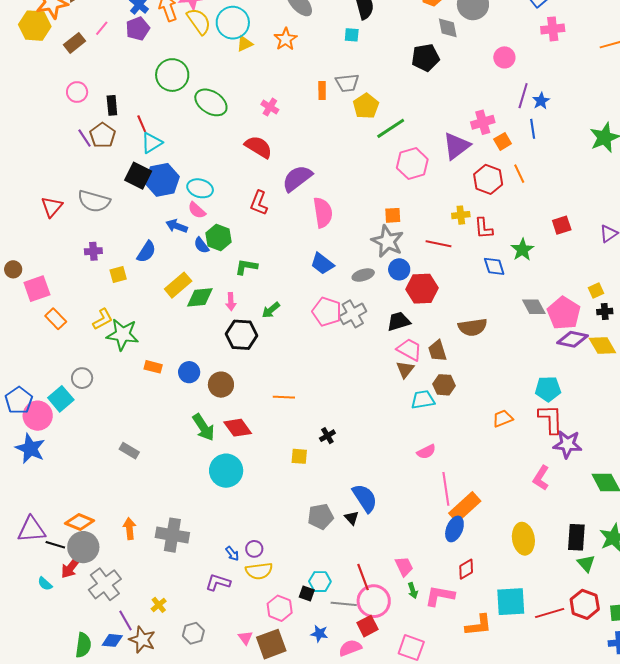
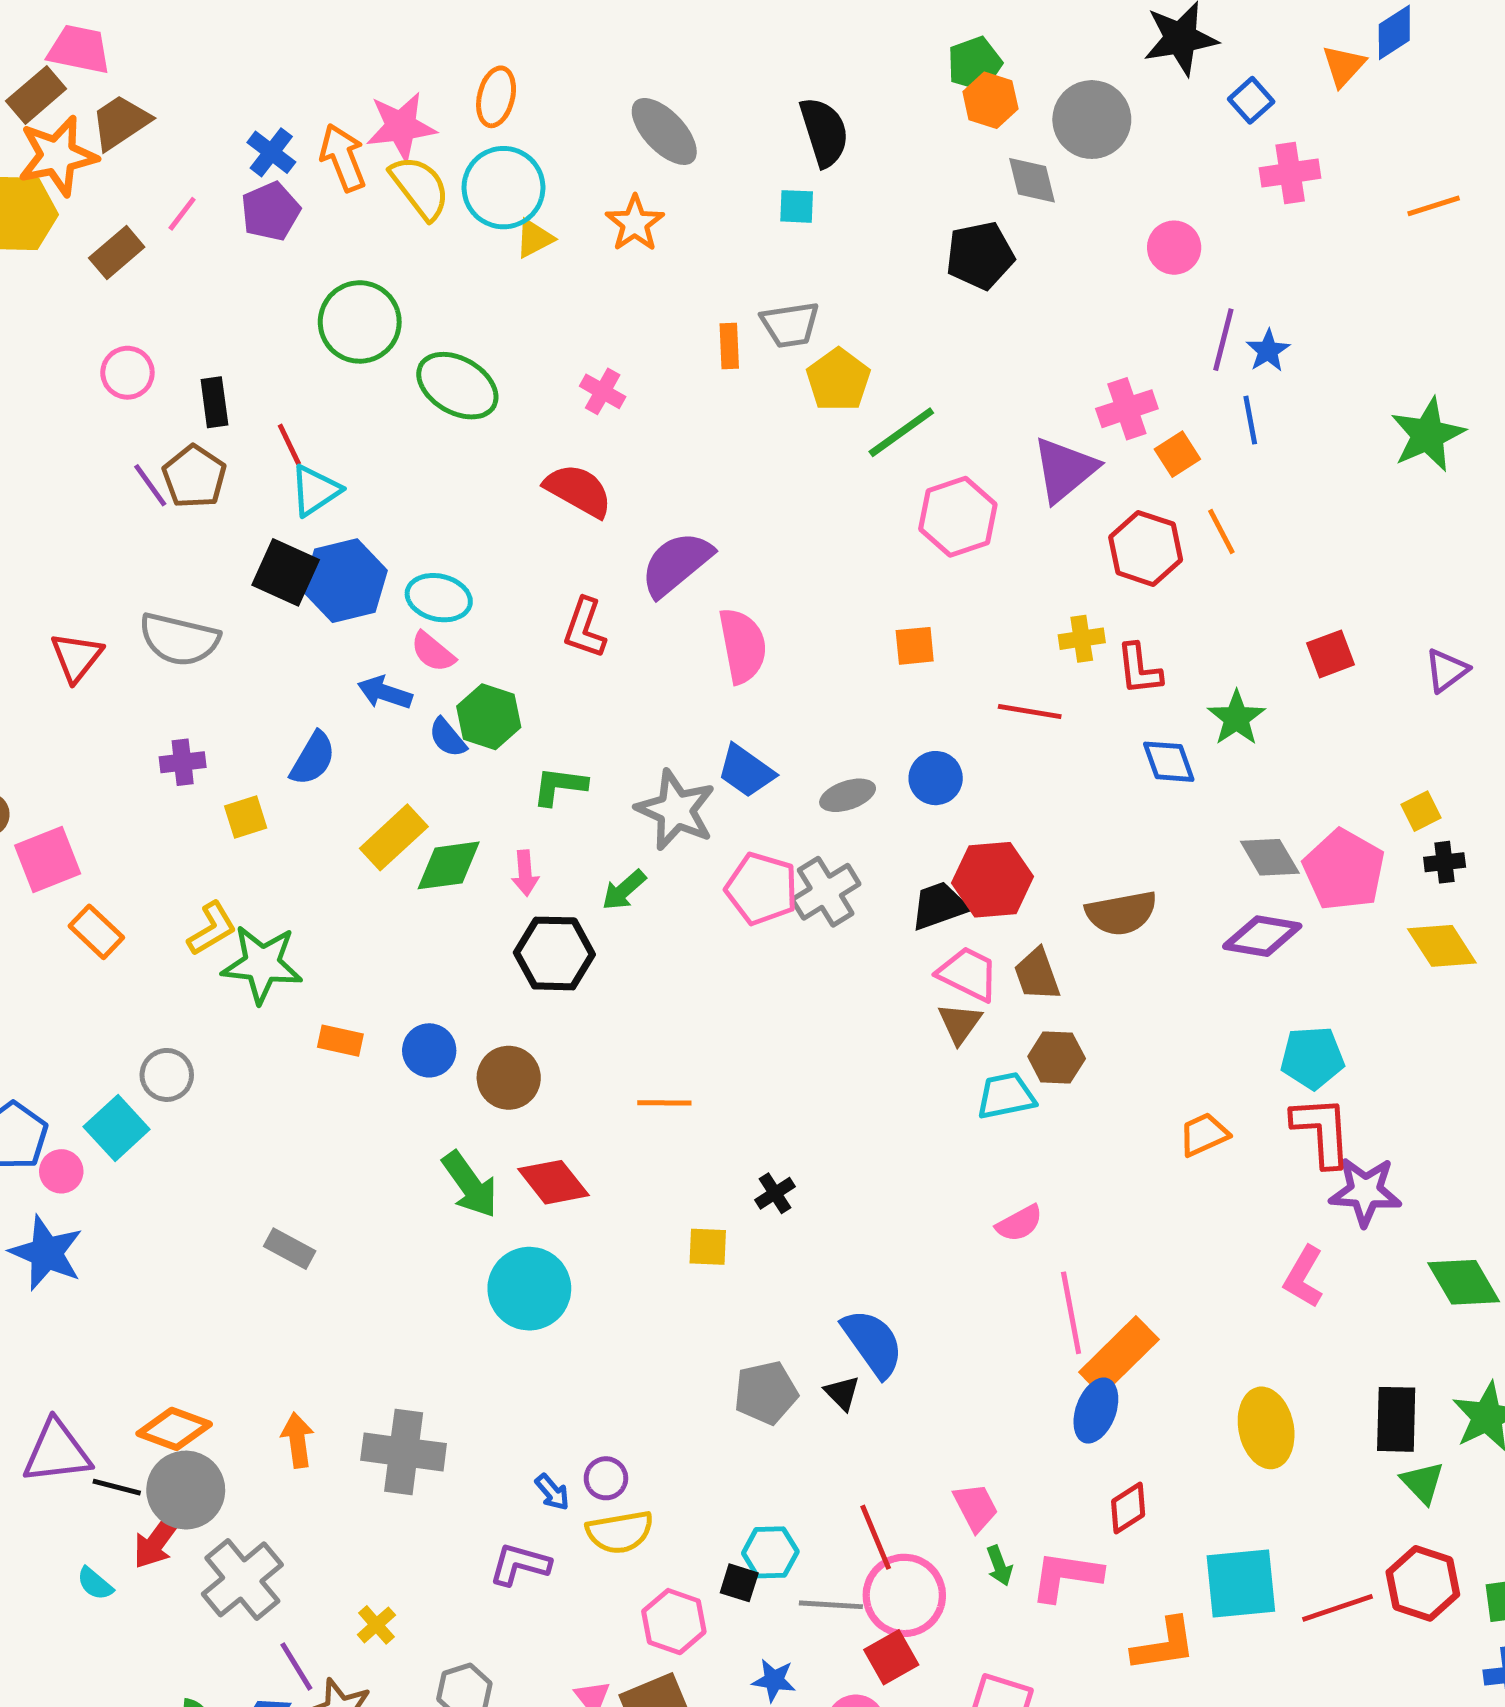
gray star: (387, 241) -> (676, 810), moved
red hexagon: (422, 289) -> (993, 880), moved
purple diamond: (572, 339) -> (1262, 936), moved
pink circle: (38, 416) -> (61, 1171), size x0.6

